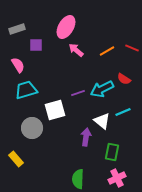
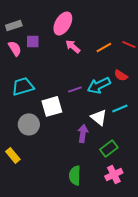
pink semicircle: (18, 65) -> (15, 48), moved
green rectangle: (112, 152) -> (109, 148), turned 42

